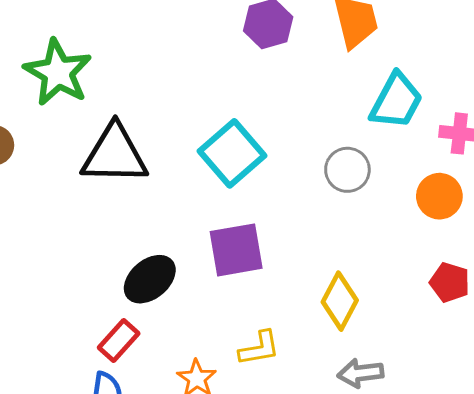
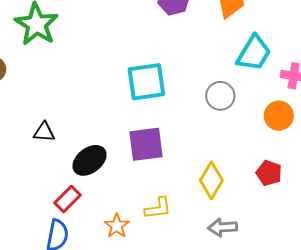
cyan square: (232, 153) -> (146, 82), turned 30
black triangle: (115, 155) -> (44, 132), moved, size x0.5
red pentagon: (450, 282) -> (269, 173), moved

